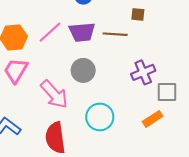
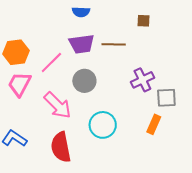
brown square: (138, 14) -> (143, 21), moved
pink line: (50, 32) -> (51, 62), moved
orange rectangle: (153, 119) -> (154, 124), turned -30

